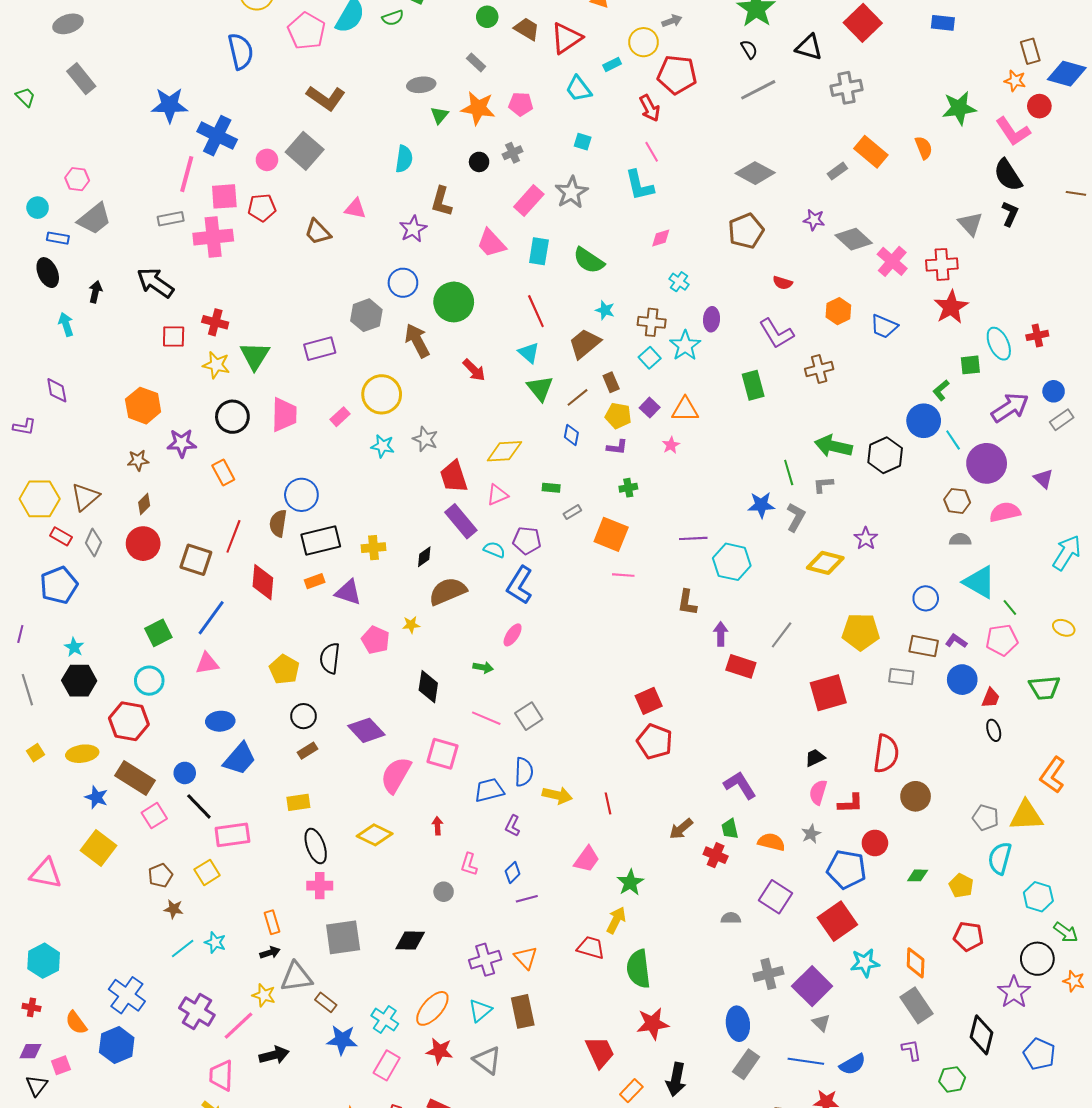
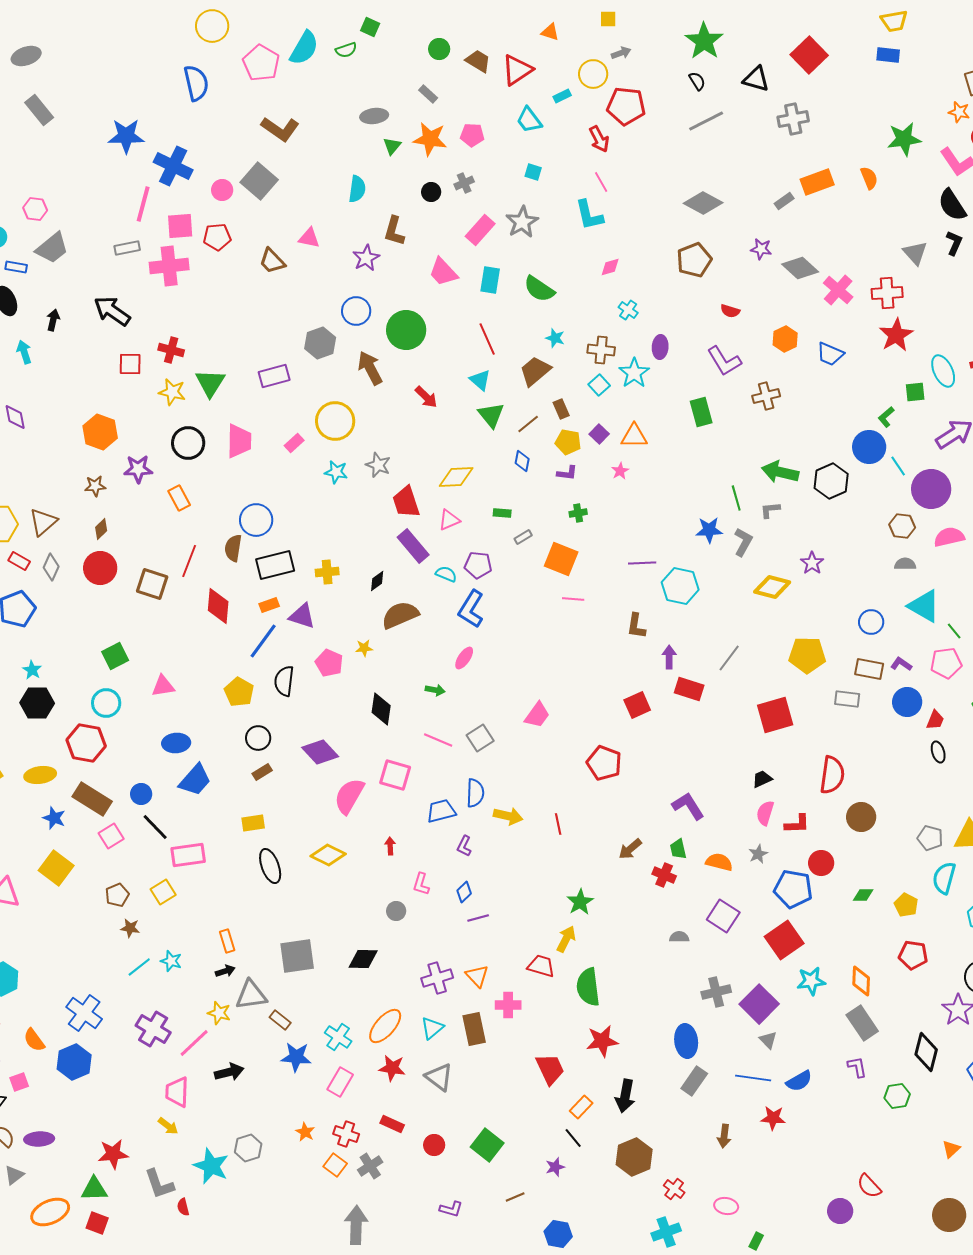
orange rectangle: (871, 152) -> (817, 182), turned -60
blue line: (211, 618) -> (263, 641), moved
red square: (649, 701) -> (637, 705), moved
pink trapezoid: (587, 859) -> (537, 715), moved
pink cross: (320, 886) -> (508, 1005), moved

